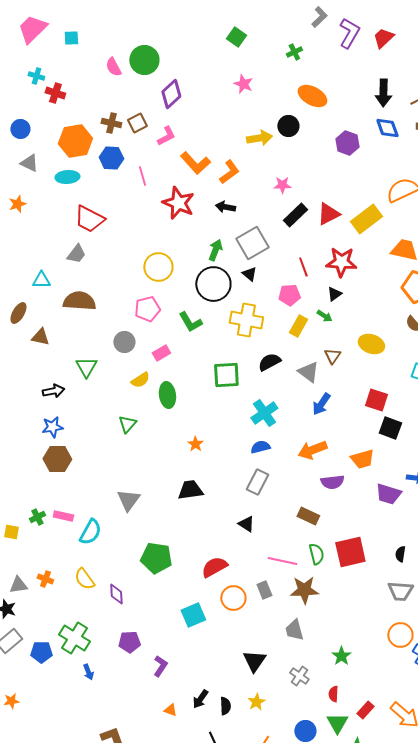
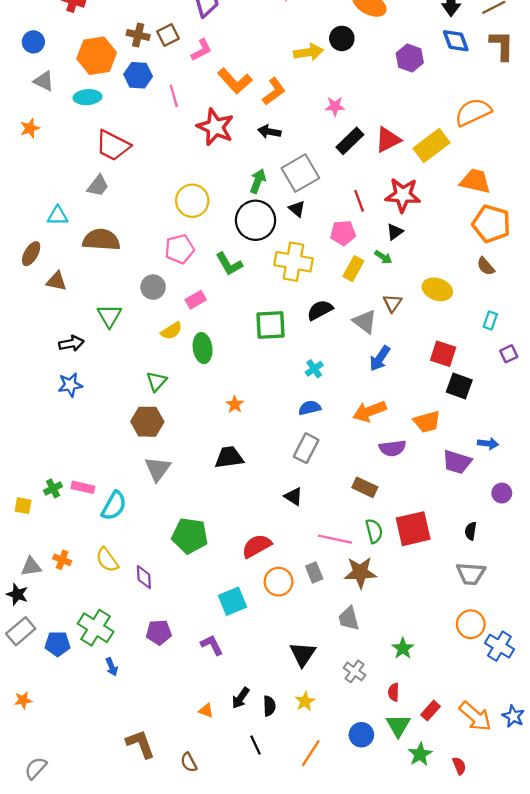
cyan cross: (264, 413) -> (314, 369), size x0.6
brown hexagon: (57, 459) -> (147, 422), moved
purple L-shape: (160, 666) -> (212, 645), moved, turned -60

